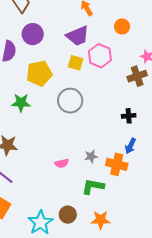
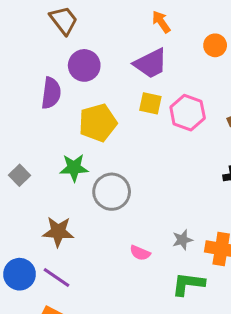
pink hexagon: (100, 56) -> (188, 113), moved
gray circle: (70, 101) -> (112, 192), moved
pink semicircle: (62, 163) -> (140, 253), turned 40

